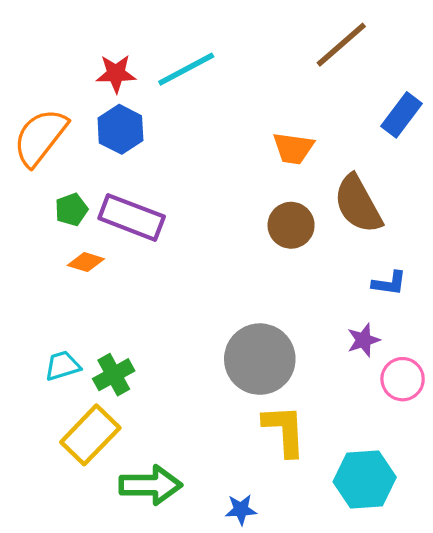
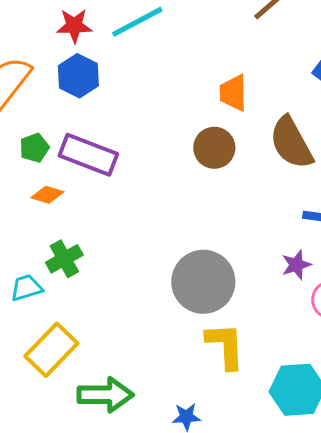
orange trapezoid: (293, 148) -> (233, 93), turned 81
brown circle: (291, 225) -> (214, 148), moved
green cross: (114, 375) -> (64, 259), moved

